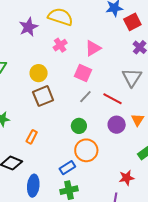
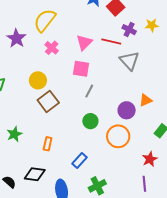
yellow semicircle: (60, 17) -> (45, 20), turned -55
red line: (112, 99) -> (111, 42), moved
orange triangle: (138, 120) -> (146, 100), turned 48
orange circle: (86, 150) -> (118, 136), moved
blue rectangle: (67, 168) -> (80, 160), moved

